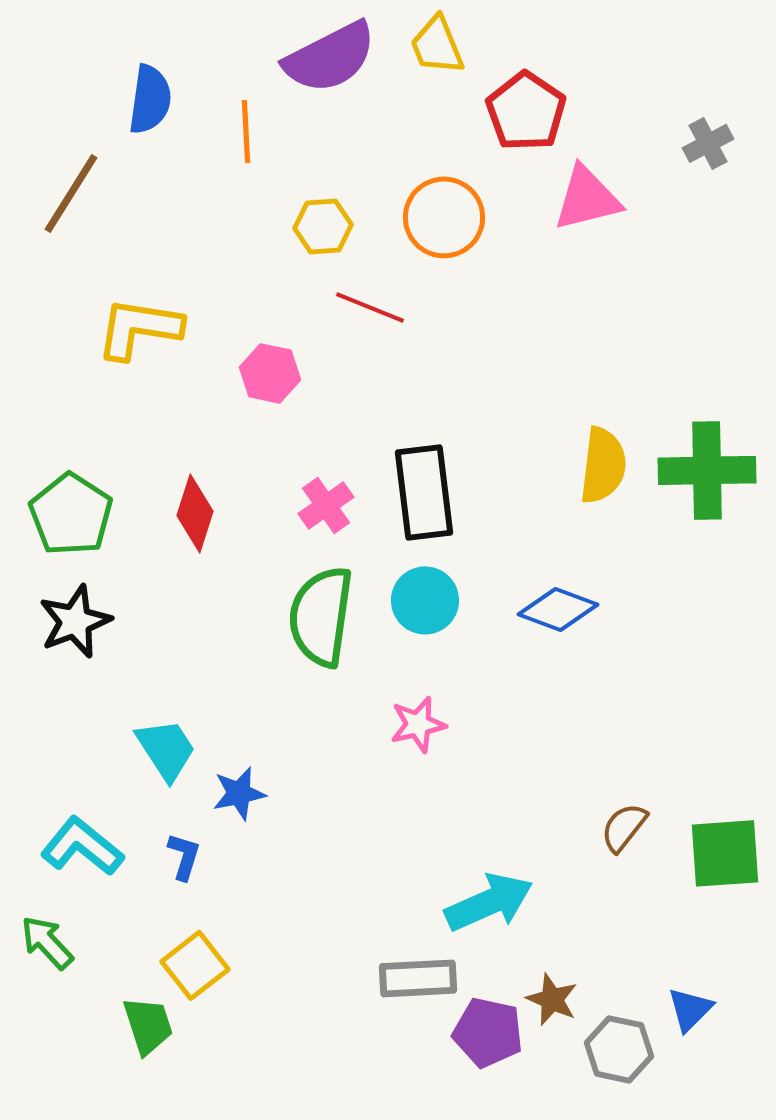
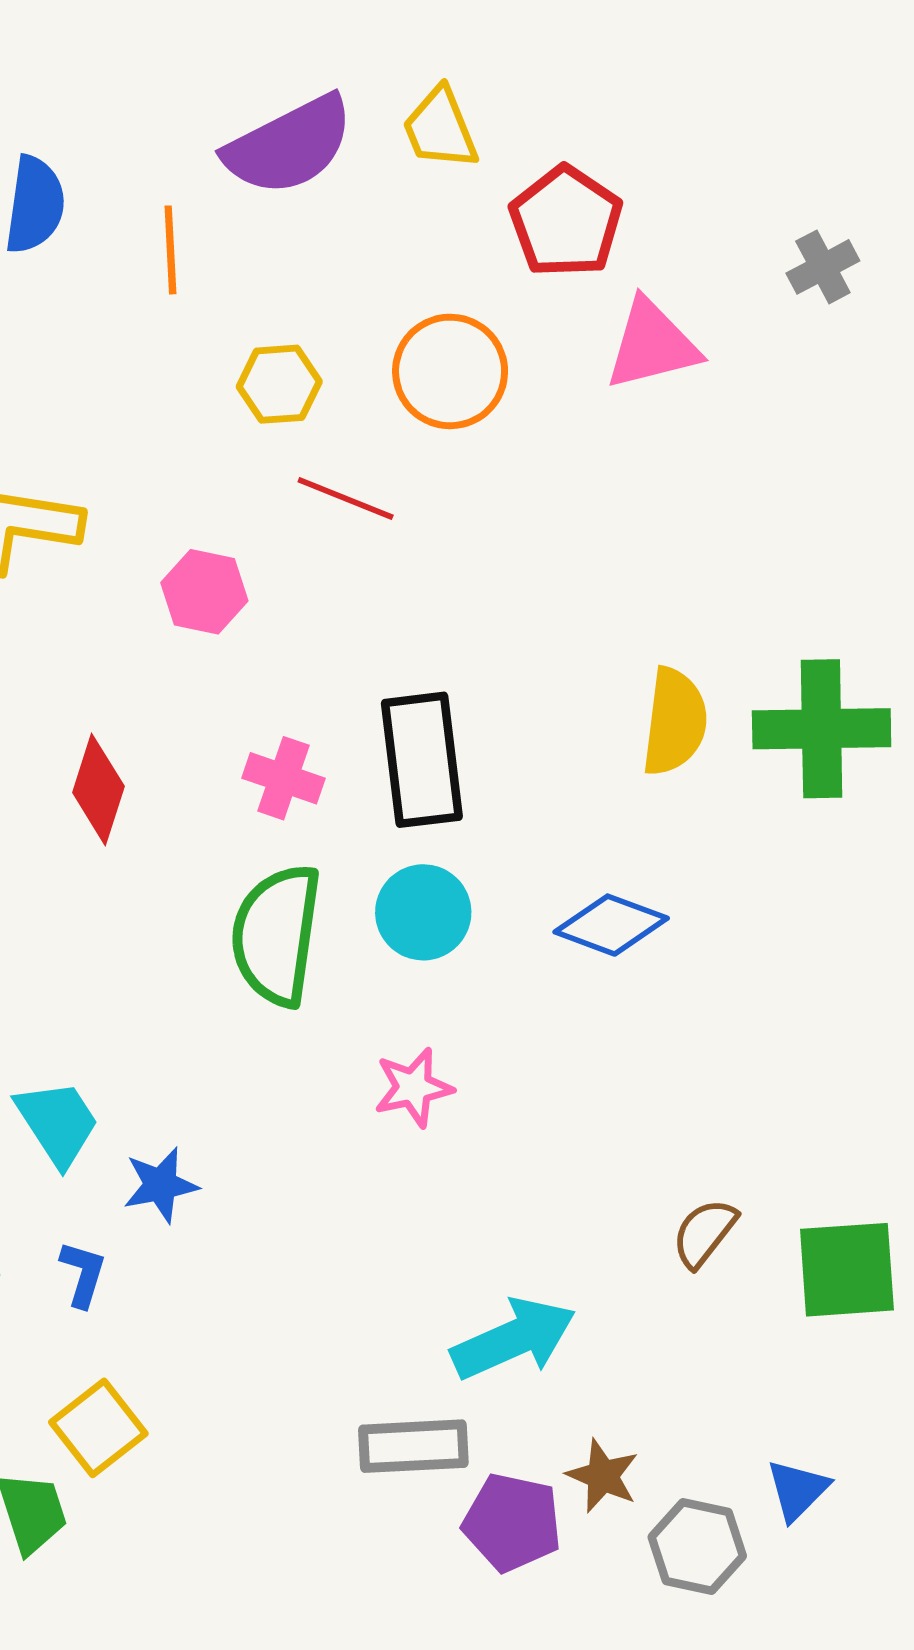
pink cross: (326, 505) -> (283, 778), turned -36

